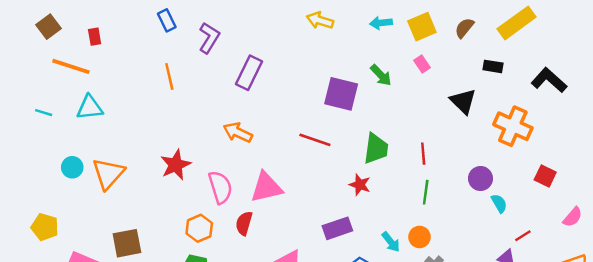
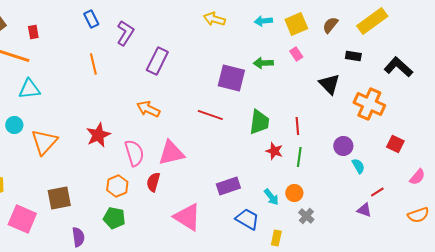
green arrow: (381, 75) -> (263, 63), turned 132
cyan circle: (72, 167) -> (14, 125), moved
red star: (360, 185) -> (274, 151), moved

